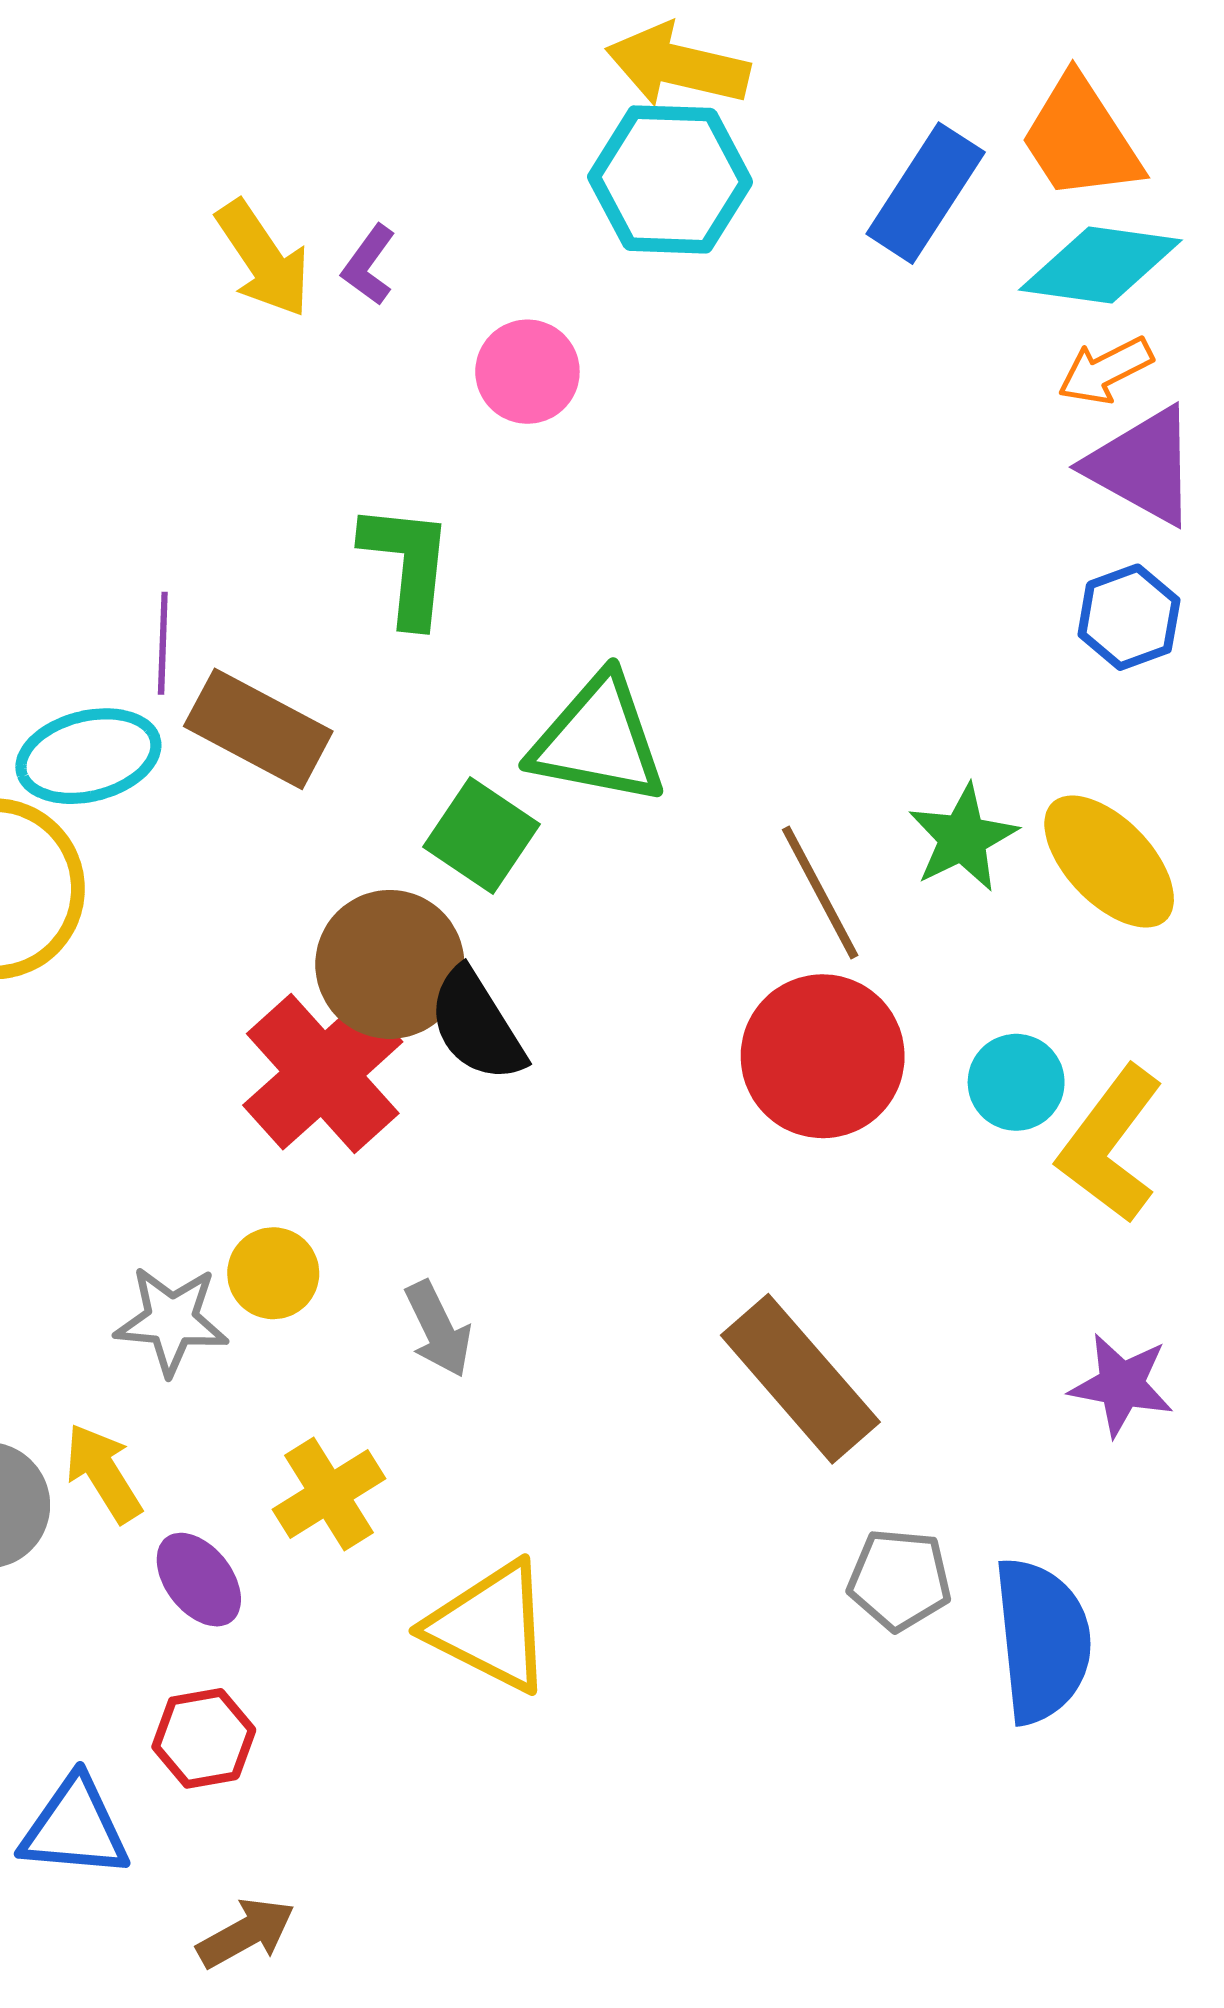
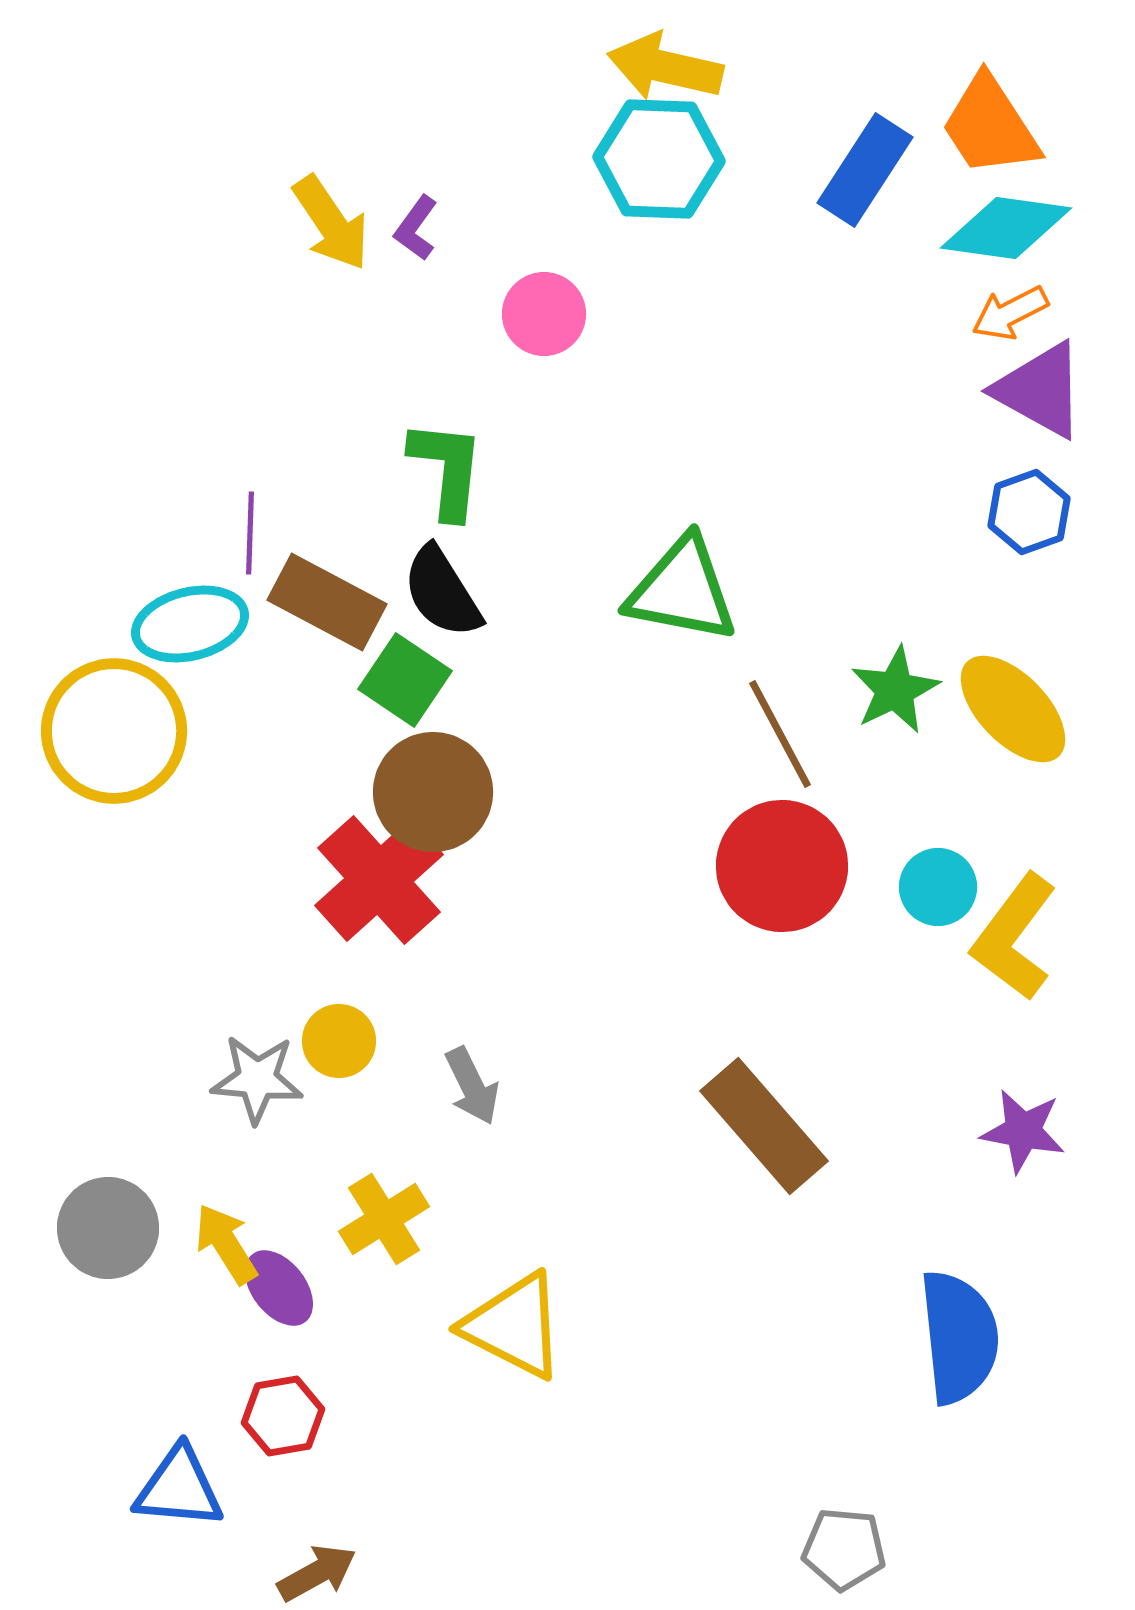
green triangle: (598, 740) -> (682, 590), moved
green square: (482, 835) -> (405, 680), moved
black semicircle: (477, 1025) -> (442, 592), moved
yellow arrow: (103, 1473) -> (226, 1244), moved
gray pentagon: (900, 1580) -> (844, 1549), moved

